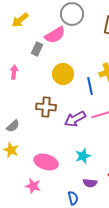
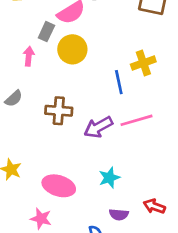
pink arrow: (14, 72) -> (29, 56), moved
yellow circle: (63, 74) -> (72, 49), moved
gray semicircle: (13, 126) -> (14, 98), moved

